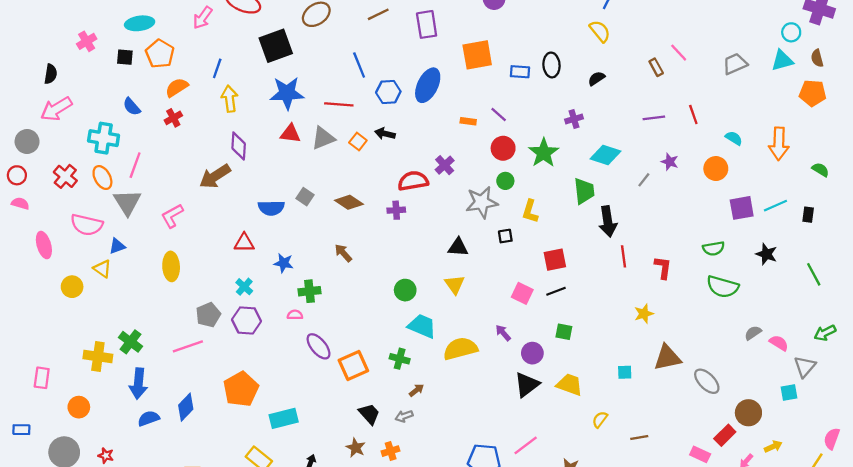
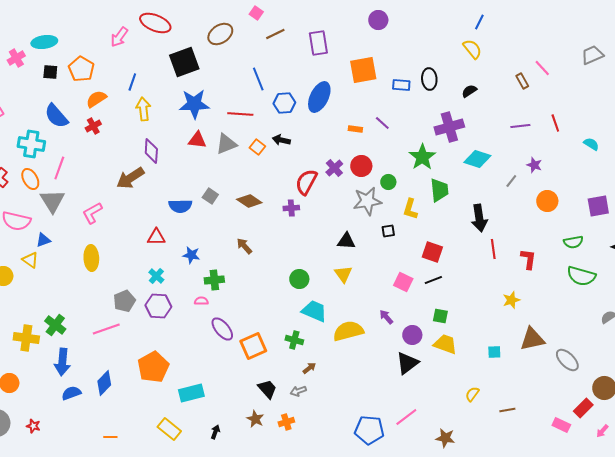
cyan ellipse: (140, 23) -> (44, 42), moved
gray trapezoid: (735, 64) -> (592, 55), moved
blue semicircle: (132, 107) -> (56, 116), size x1.5
purple cross: (574, 119) -> (449, 127), size x1.8
red circle: (503, 148) -> (361, 166), moved
orange circle: (716, 169) -> (547, 201), moved
red semicircle: (413, 181) -> (306, 182), turned -52
green trapezoid: (584, 191) -> (439, 190), moved
red square: (555, 260) -> (432, 252), turned 30
yellow trapezoid: (570, 385) -> (445, 344), moved

